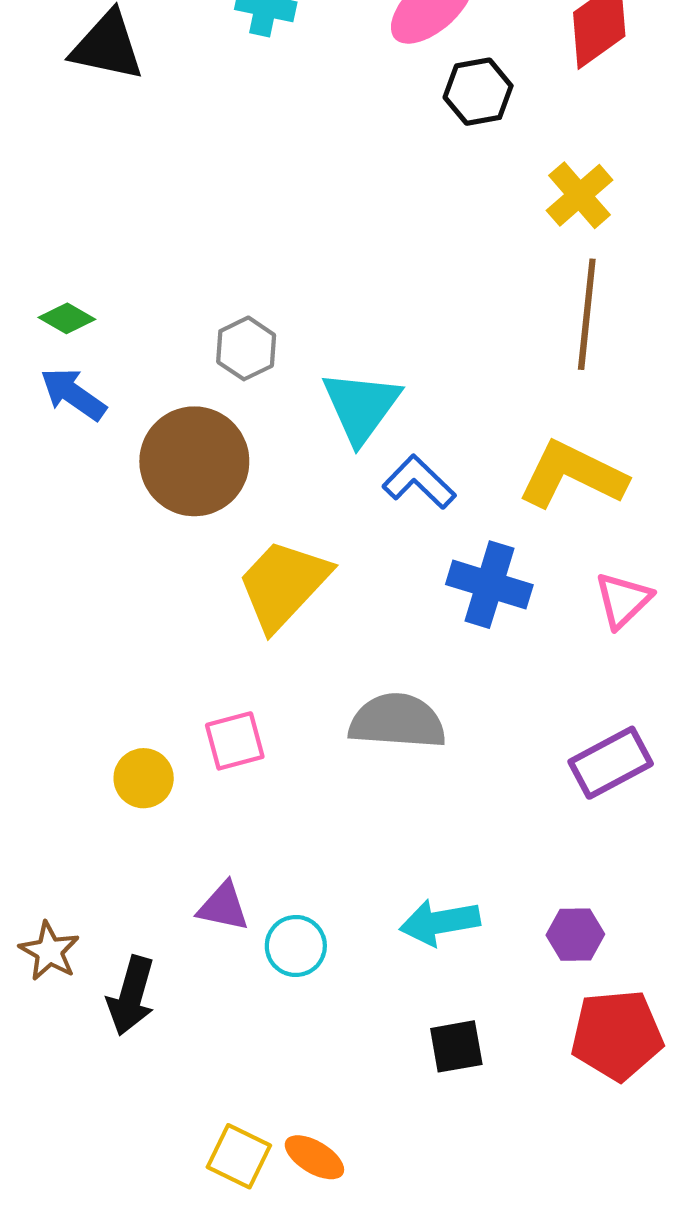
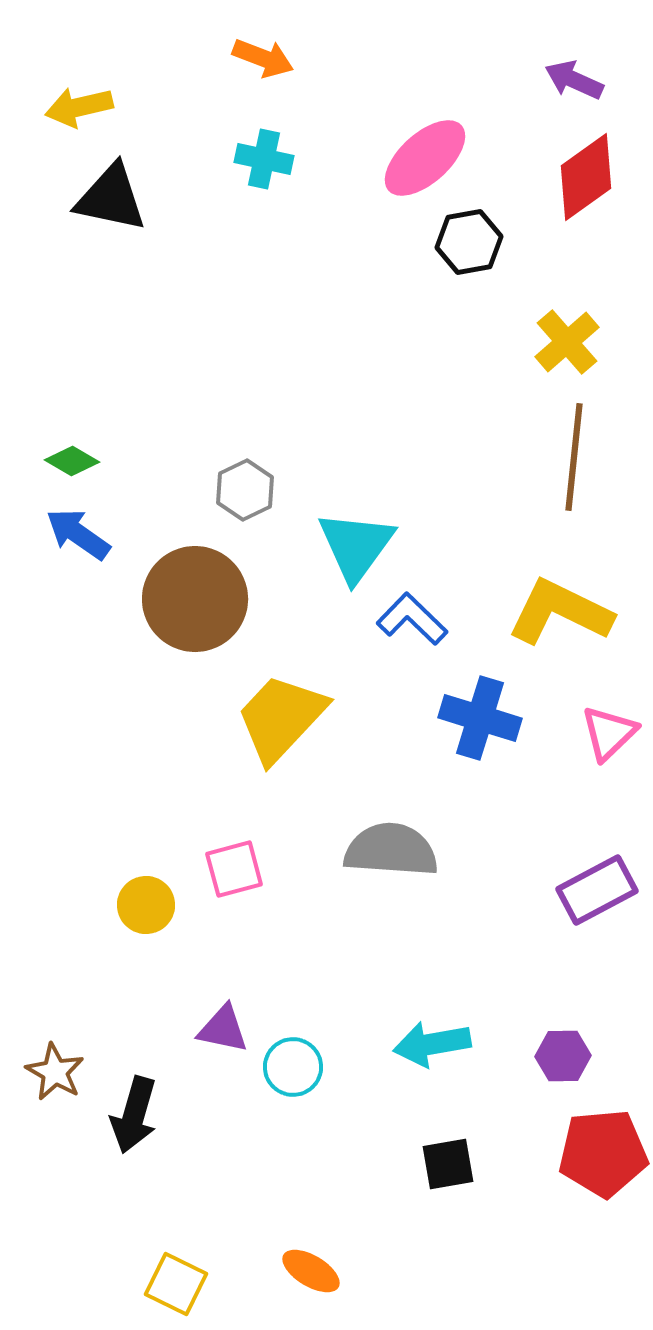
yellow square: (239, 1156) -> (176, 1284), moved

